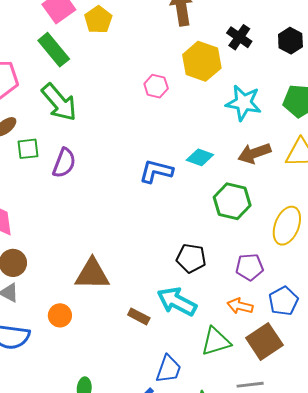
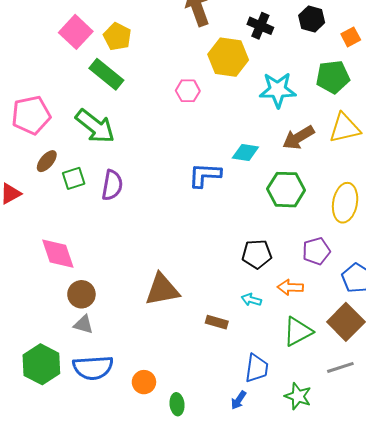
green rectangle: (54, 50) -> (106, 74), moved
cyan arrow: (177, 301) -> (251, 300), size x0.5
orange arrow: (240, 306) -> (290, 287), moved
orange circle: (60, 315) -> (144, 382), moved

